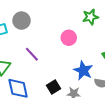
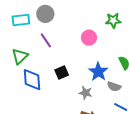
purple line: (32, 54) -> (46, 40), moved
black square: (54, 87) -> (62, 73), moved

